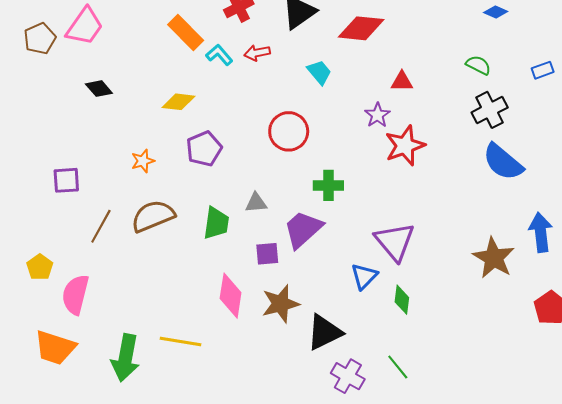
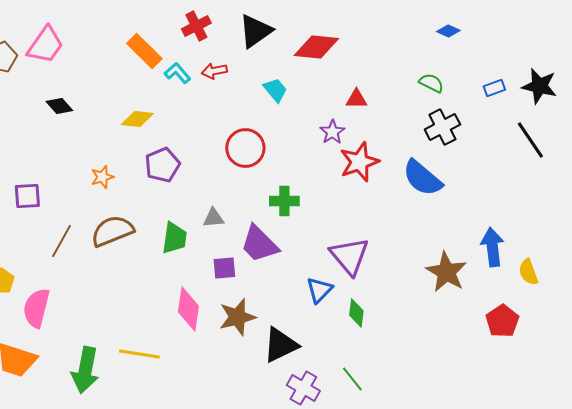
blue semicircle: (503, 162) -> (422, 178), moved
purple trapezoid: (303, 229) -> (259, 244), turned -93

